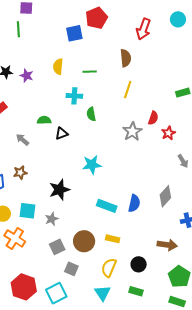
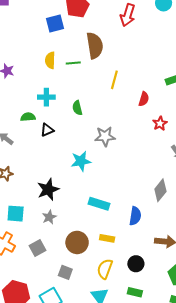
brown semicircle: (126, 58) -> (95, 46), moved, size x1.4
yellow semicircle: (58, 67) -> (50, 60), moved
cyan cross: (74, 96) -> (46, 97), moved
red semicircle: (153, 118) -> (144, 99), moved
gray star: (132, 131) -> (105, 136), moved, turned 30
blue semicircle: (134, 203) -> (135, 216), moved
gray star: (52, 219) -> (49, 217), moved
gray square: (57, 247) -> (37, 248), moved

